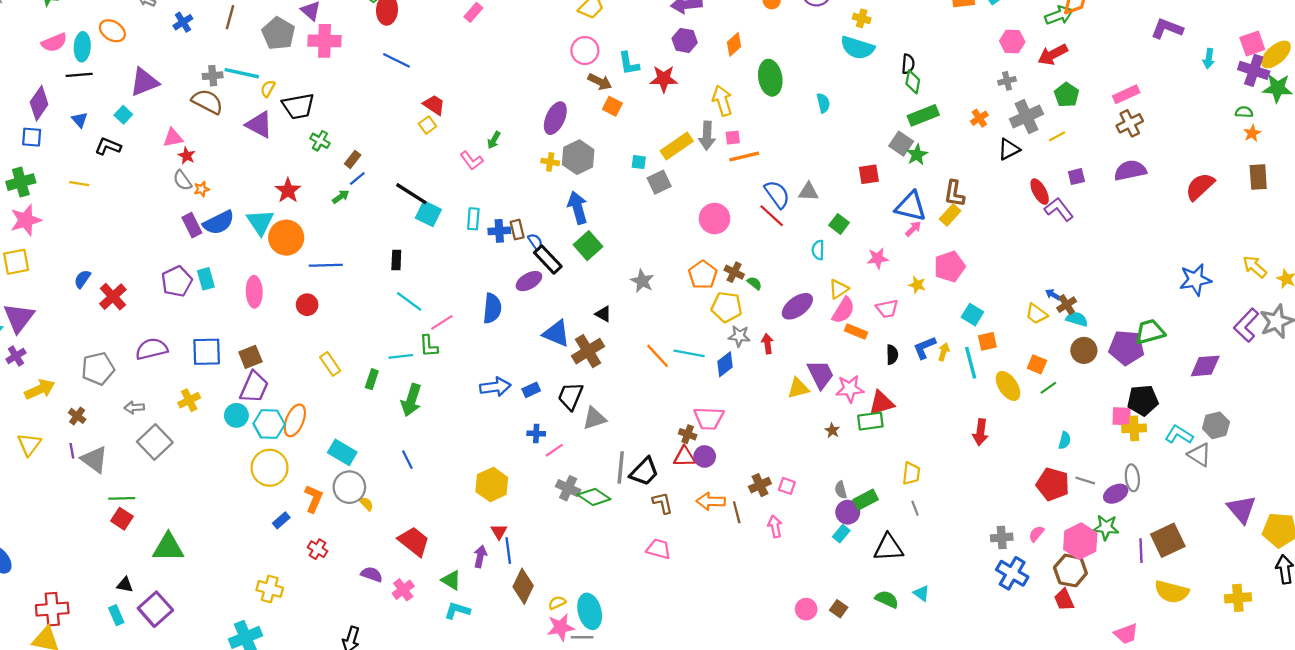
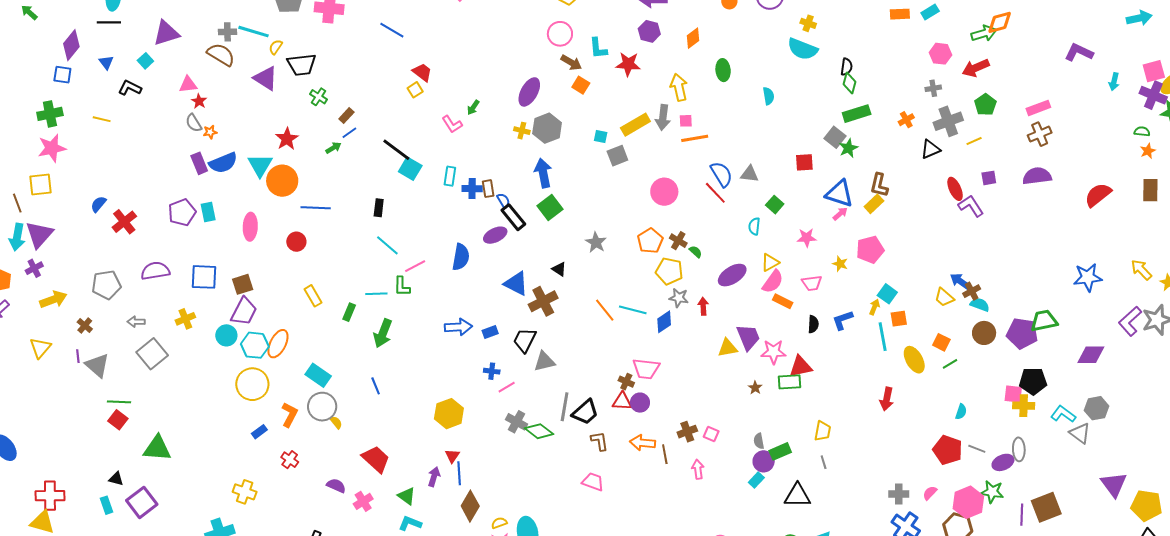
green ellipse: (770, 78) -> (723, 70), size x0.7
blue arrow: (1053, 295) -> (960, 281), size x1.5
yellow arrow: (944, 352) -> (874, 307), moved

